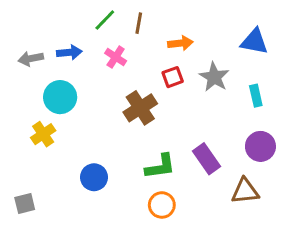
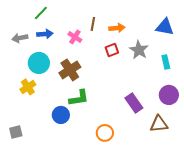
green line: (105, 20) -> (41, 13), moved
brown line: (139, 23) -> (93, 24), moved
brown cross: (140, 108) -> (70, 70), moved
green L-shape: (160, 166) -> (79, 98), moved

